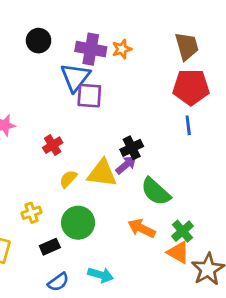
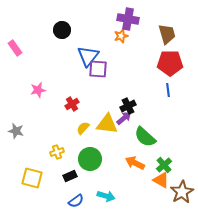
purple cross: (91, 49) -> (128, 19), moved

